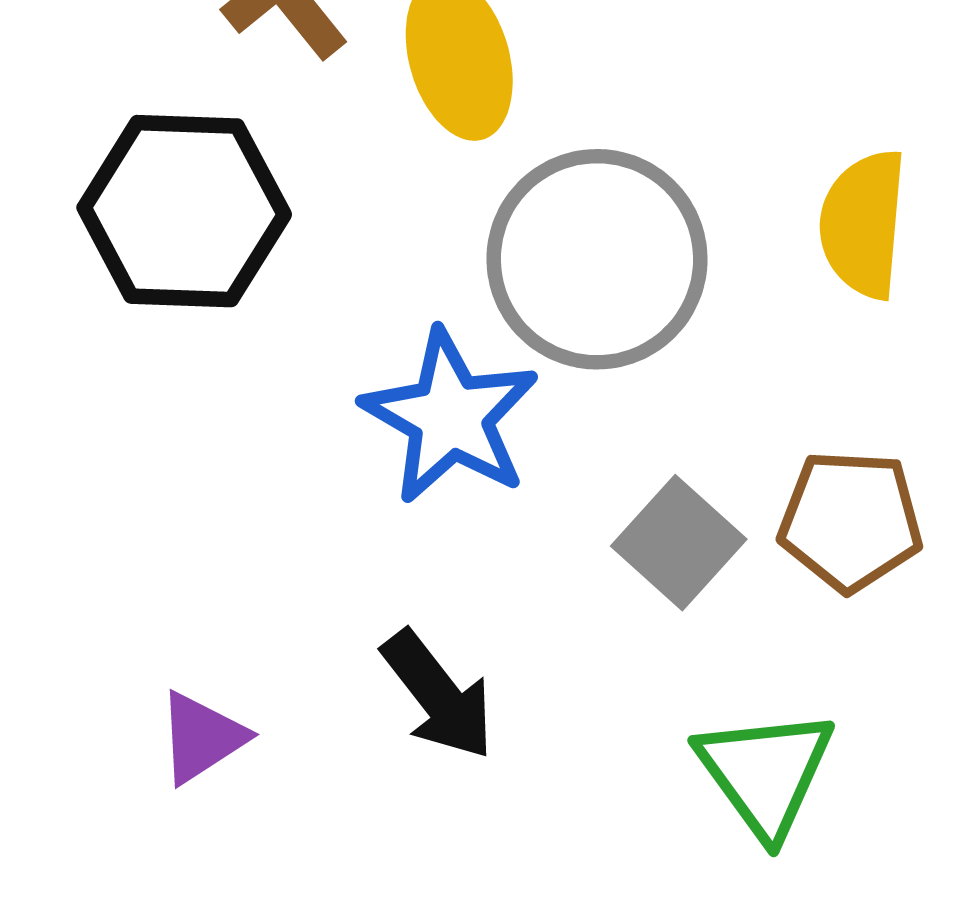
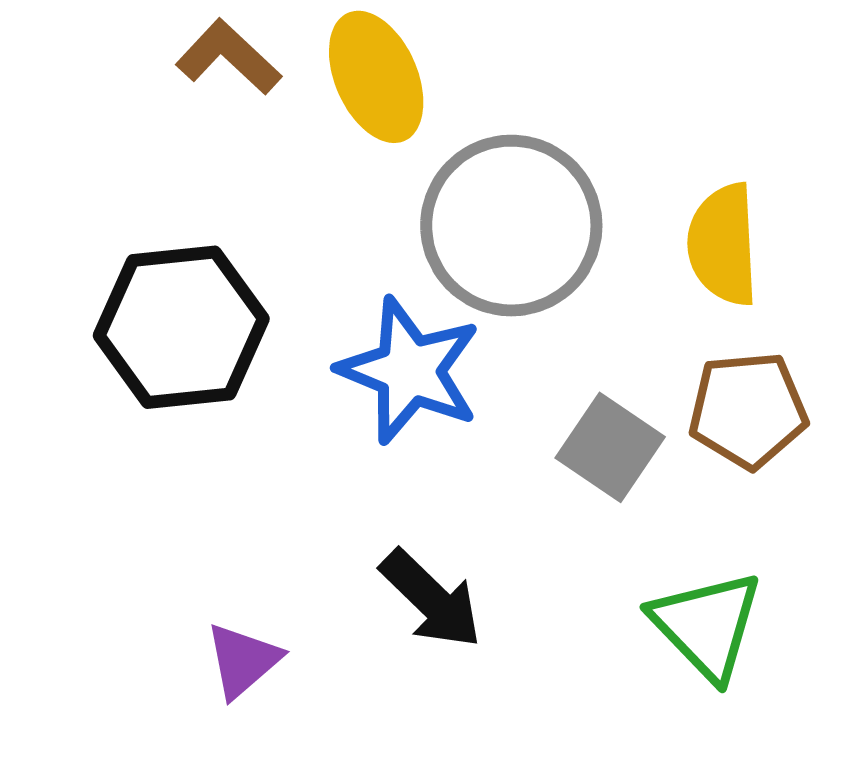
black hexagon: (184, 211) -> (181, 327), moved
yellow semicircle: (863, 224) -> (723, 245), moved

